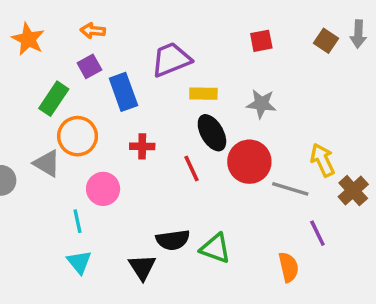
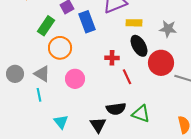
red cross: (142, 146) -> (112, 58), moved
gray triangle: (47, 163) -> (42, 74), moved
red line: (192, 168) -> (127, 77), moved
cyan line: (78, 221) -> (39, 95), moved

